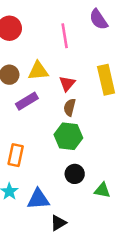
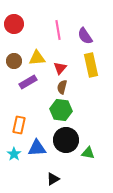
purple semicircle: (99, 19) -> (85, 36), moved
black circle: (75, 174) -> (66, 140), size x1.6
blue triangle: (38, 199) -> (37, 148), moved

